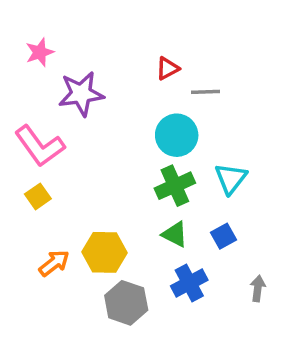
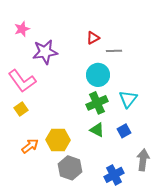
blue cross: (189, 283) -> (114, 175), moved
gray arrow: (258, 288) -> (143, 160), size x1.5

